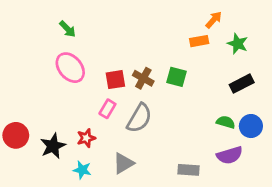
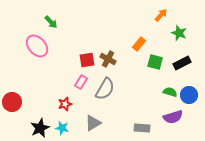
orange rectangle: (199, 41) -> (139, 44), moved, turned -40
pink ellipse: (70, 68) -> (37, 46), moved
green square: (177, 77) -> (155, 62), moved
black star: (53, 146) -> (40, 128), moved

